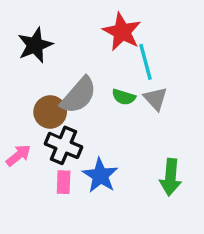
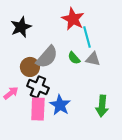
green semicircle: (124, 97) -> (74, 58), turned 32
gray triangle: (155, 99) -> (93, 59), turned -35
pink rectangle: (64, 182) -> (38, 109), size x1.6

